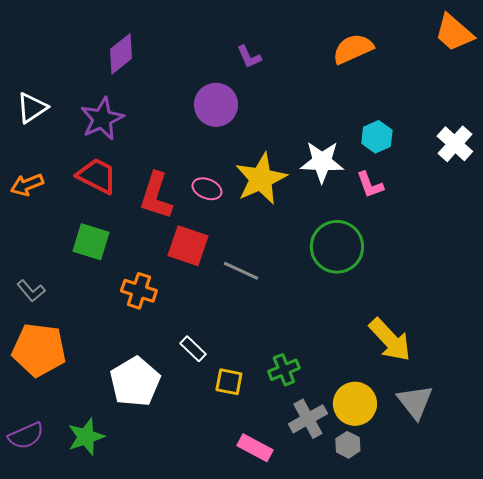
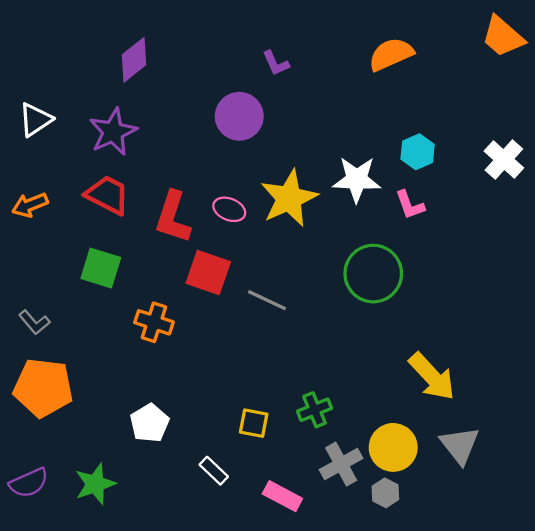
white rectangle: (193, 349) -> (214, 471), moved
white pentagon: (135, 382) -> (150, 423), size x0.7

